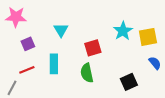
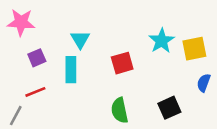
blue semicircle: (155, 63) -> (204, 83), turned -120
cyan rectangle: (54, 64) -> (71, 70), moved
green semicircle: (87, 73) -> (120, 110), moved

